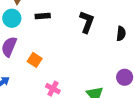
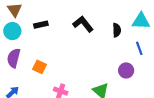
black L-shape: (87, 22) -> (83, 24), turned -50

